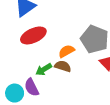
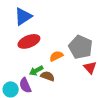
brown semicircle: (63, 66) -> (48, 76), moved

